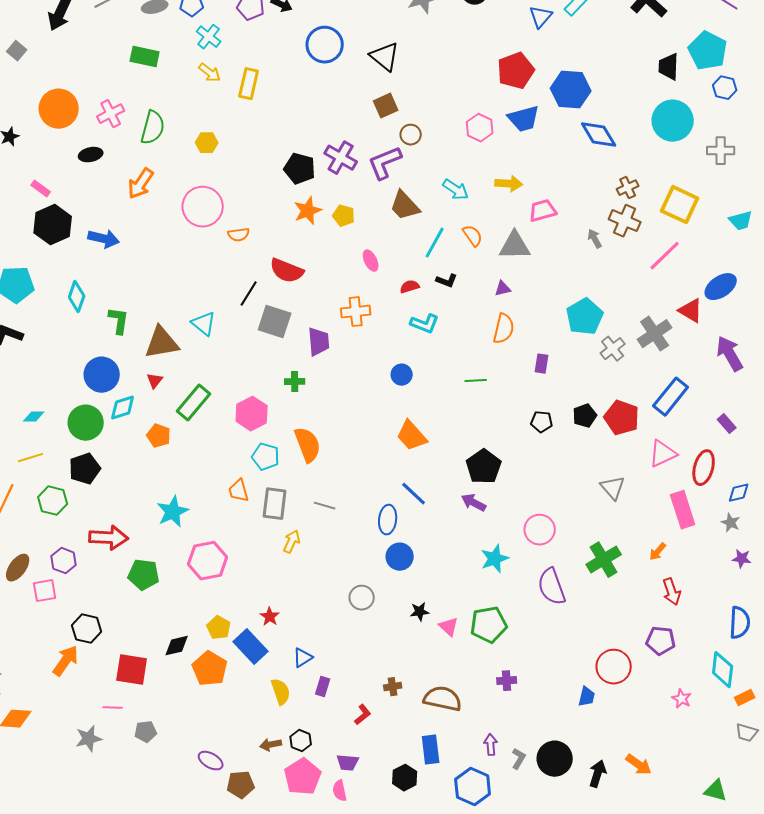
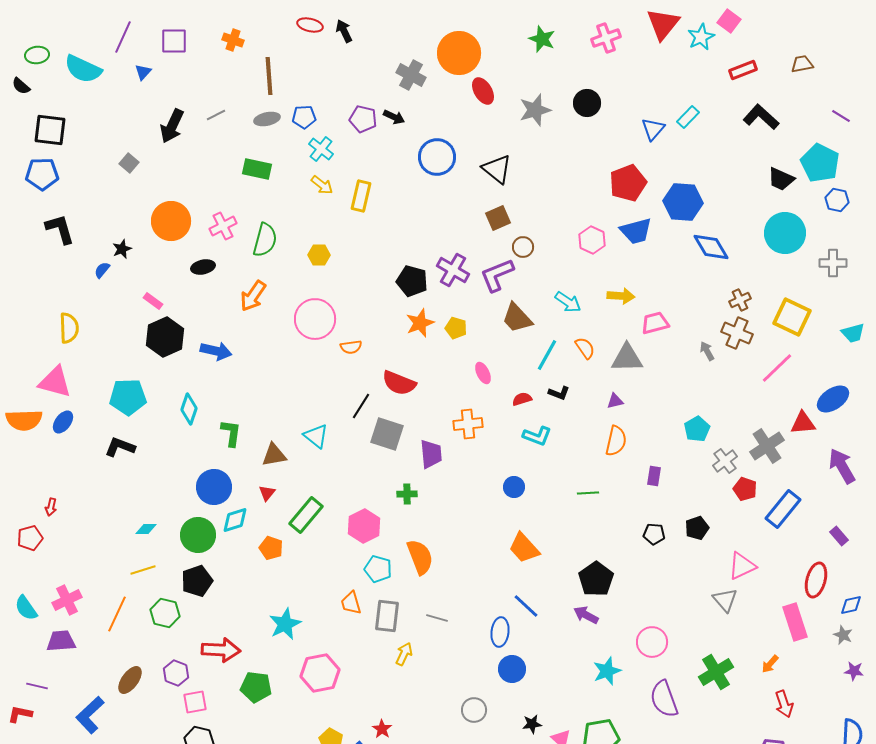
black trapezoid: (669, 67) -> (781, 179), turned -68
red triangle: (691, 311) -> (803, 423), turned -36
cyan pentagon: (585, 317) -> (697, 429), size x0.7
brown triangle: (162, 343) -> (274, 455), size x0.7
red pentagon: (622, 418) -> (745, 489), moved, size x0.7
pink triangle: (663, 454) -> (742, 566), moved
pink square: (45, 591) -> (195, 702), moved

